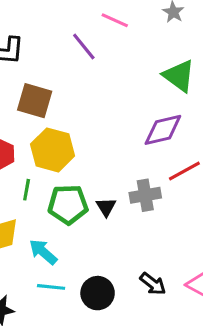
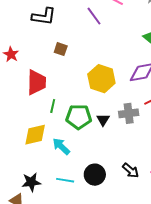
brown square: (35, 101) -> (61, 49), size x0.6
yellow hexagon: (53, 150) -> (101, 79), moved
cyan line: (51, 287) -> (65, 180), moved

